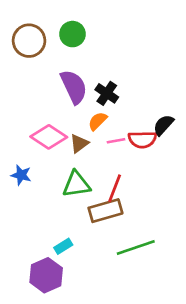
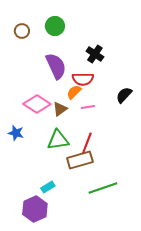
brown circle: (29, 41) -> (22, 31), size x0.6
black cross: (107, 93) -> (95, 54), moved
red semicircle: (142, 139) -> (83, 79), moved

